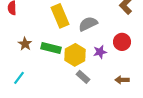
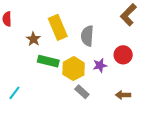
gray semicircle: (88, 24) -> (87, 36), turned -60
brown star: (25, 44) -> (33, 39), moved

